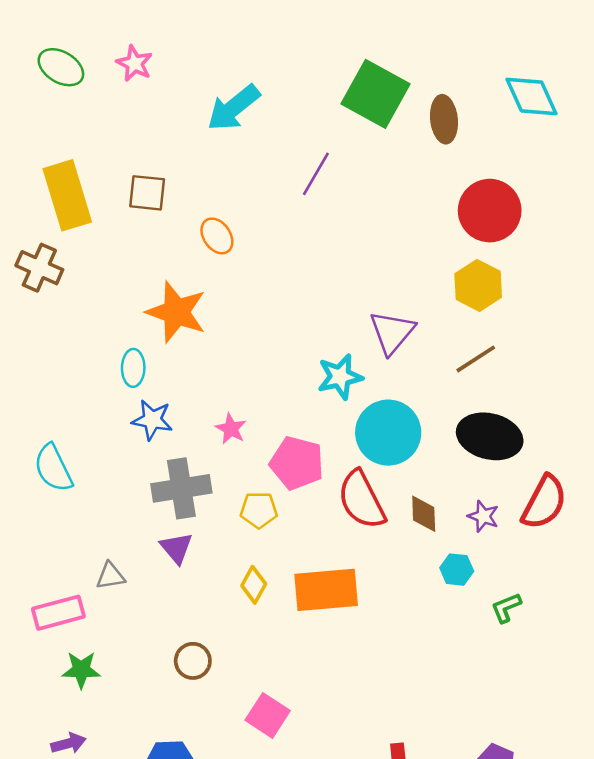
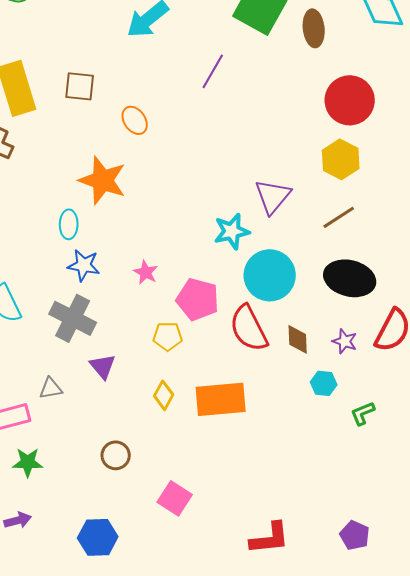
gray cross: (181, 488) -> (73, 318), moved, turned 36

